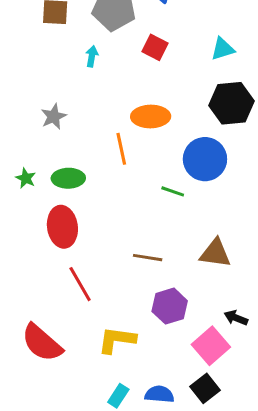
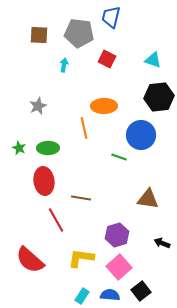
cyan triangle: (223, 49) -> (153, 60), turned 36
brown line: (148, 258) -> (81, 198), moved
pink square: (211, 346) -> (119, 267), moved

